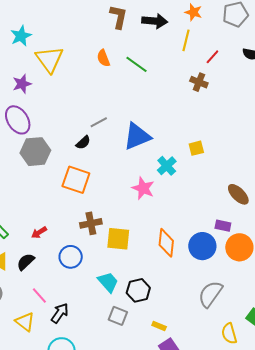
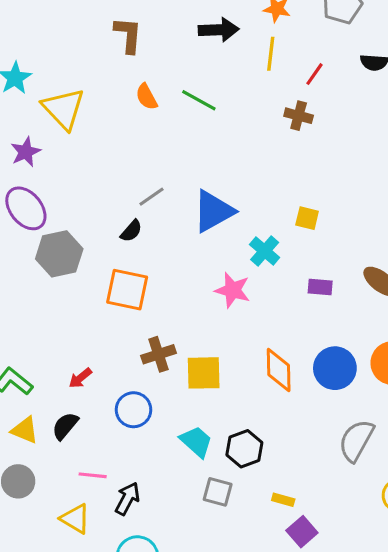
brown L-shape: (119, 17) -> (128, 35), moved
yellow square: (196, 148) -> (307, 218), turned 35
purple rectangle: (223, 226) -> (320, 287), moved
pink line: (39, 296) -> (93, 475), turned -36

